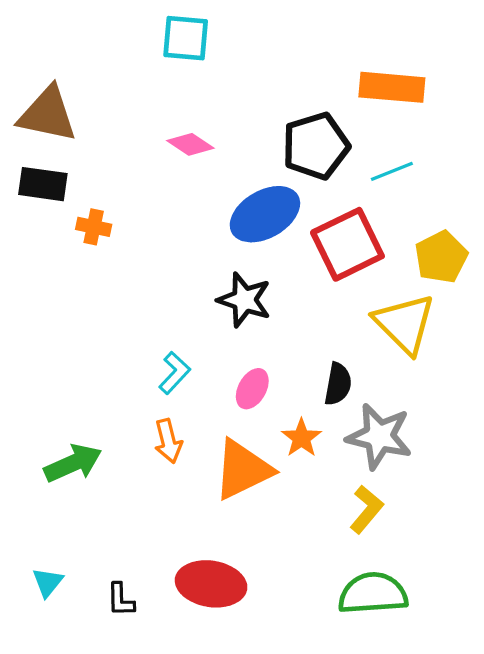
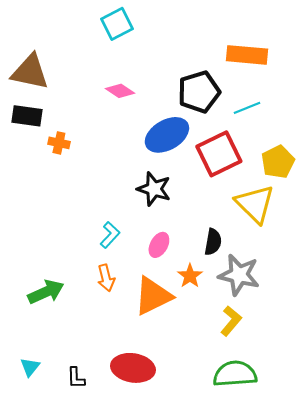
cyan square: (186, 38) -> (117, 24), turned -32

